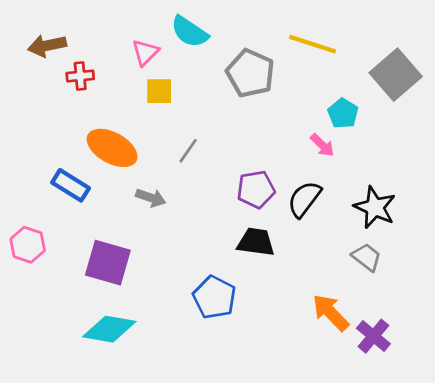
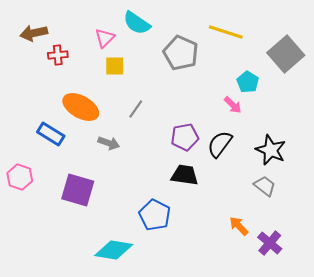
orange arrow: (331, 313) -> (239, 226), size x0.7
cyan diamond: (109, 329) -> (114, 250), moved

